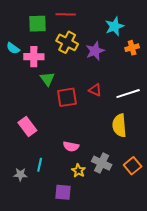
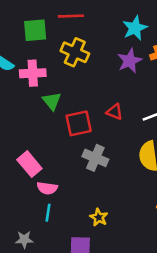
purple star: (95, 51) -> (130, 61), moved
pink semicircle: (71, 146) -> (47, 188), moved
gray cross: (102, 163) -> (95, 158), moved
gray star: (20, 174) -> (24, 239), moved

